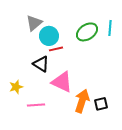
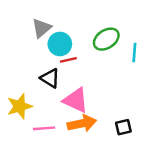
cyan line: (110, 28) -> (134, 53), moved
yellow star: (16, 87) -> (20, 106), size x1.5
orange arrow: (82, 101) -> (82, 123), moved, turned 60

